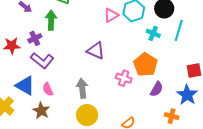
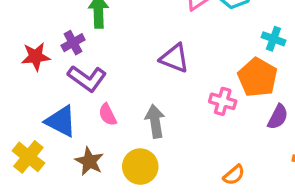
cyan cross: (153, 33) -> (273, 39), moved
pink semicircle: (48, 89) -> (108, 115), moved
yellow circle: (87, 115) -> (140, 167), moved

